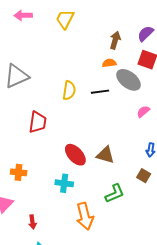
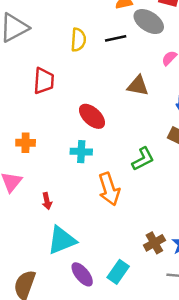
brown triangle: (105, 155) -> (138, 86), moved

